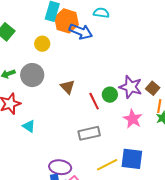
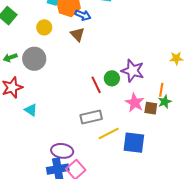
blue arrow: (81, 31) -> (83, 15), size x0.7
brown triangle: (68, 87) -> (77, 34), moved
brown square: (153, 88) -> (151, 108), moved, turned -32
yellow line: (107, 165) -> (109, 133), moved

